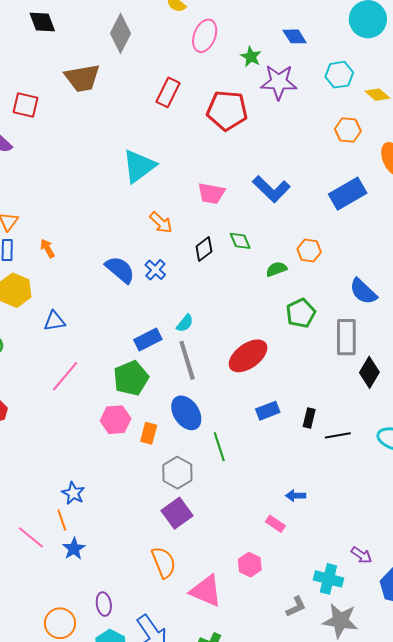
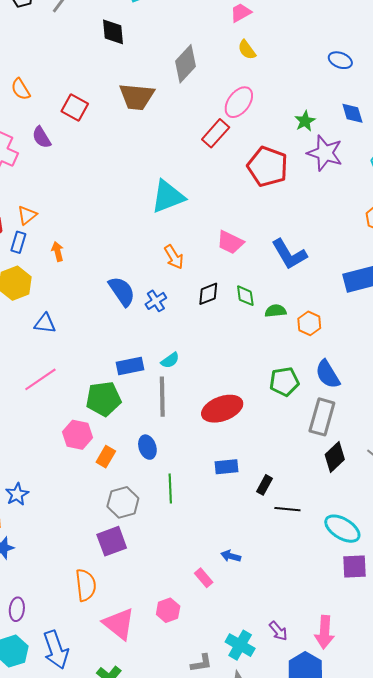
pink ellipse: (205, 36) -> (239, 102), moved
green semicircle: (276, 269) -> (276, 311), moved
blue semicircle: (363, 291) -> (328, 374), moved
blue ellipse: (186, 413) -> (147, 447), size x0.7

